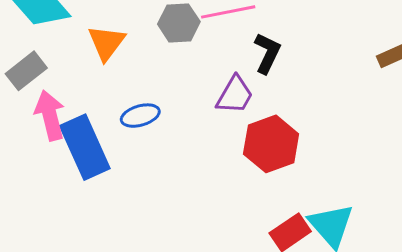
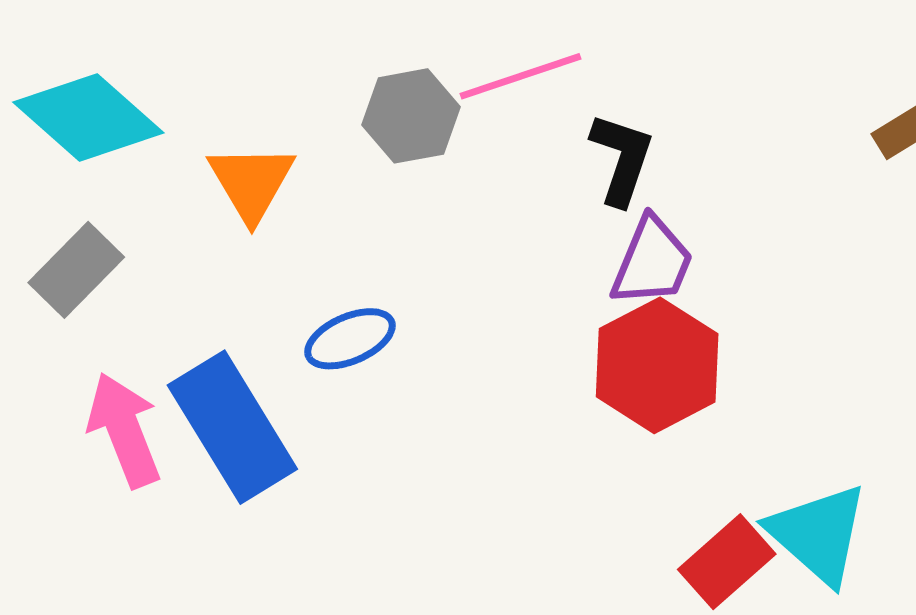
purple trapezoid: (235, 95) -> (652, 262), moved
pink arrow: (50, 115) -> (124, 430), moved

